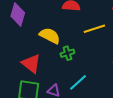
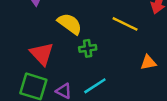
yellow line: (94, 29) -> (125, 24), turned 35

